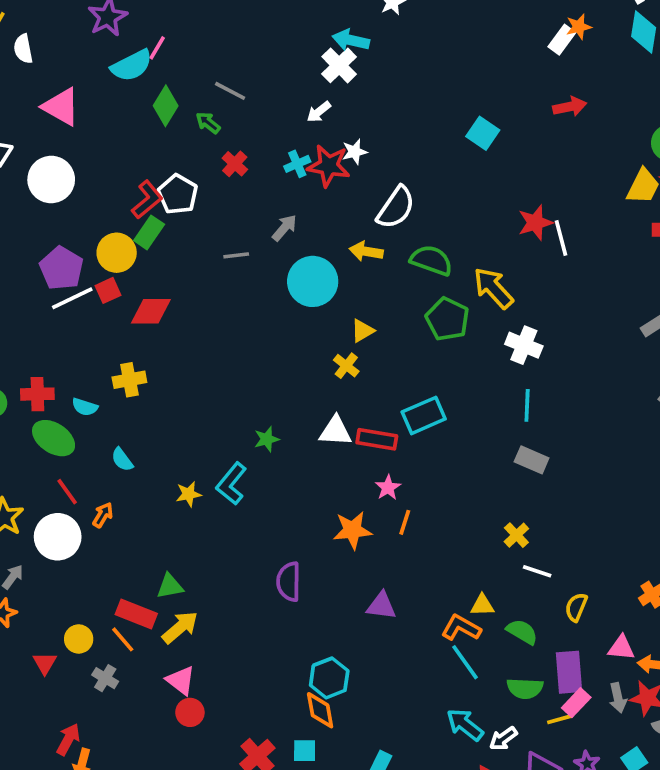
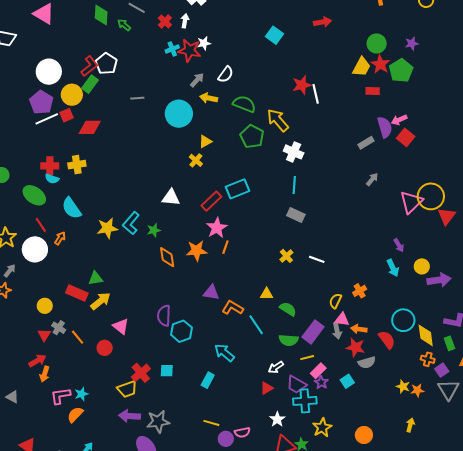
green diamond: (166, 106) -> (101, 15), turned -30
white arrow: (319, 112) -> (185, 21), turned 136
red cross: (235, 164) -> (165, 21), moved
white circle: (51, 180) -> (49, 72), moved
white semicircle: (396, 208) -> (226, 74), size x0.7
gray arrow: (284, 228) -> (197, 80), moved
red cross: (37, 394) -> (50, 166), moved
white triangle: (335, 431) -> (171, 198), moved
green star: (267, 439) -> (154, 230), moved
red rectangle: (377, 439) -> (211, 201), turned -55
cyan semicircle: (122, 460) -> (72, 208), size x1.6
pink star: (388, 488) -> (217, 228), size x1.5
yellow star: (189, 494) -> (107, 228), size x1.5
white line: (537, 571) -> (317, 259), moved
purple semicircle: (289, 582) -> (164, 316), moved
yellow semicircle: (576, 607) -> (335, 301), moved
orange L-shape: (461, 628) -> (233, 308), moved
orange line: (123, 639) -> (78, 337), moved
red triangle: (45, 663) -> (44, 335), moved
purple rectangle: (569, 672) -> (313, 332), turned 40
pink triangle: (181, 680) -> (121, 326), moved
gray arrow: (618, 698) -> (337, 331), moved
pink rectangle: (576, 703) -> (318, 371), moved
orange diamond: (320, 710) -> (167, 257), moved
cyan arrow: (465, 725) -> (224, 353), moved
red arrow: (68, 739) -> (37, 361), turned 30

